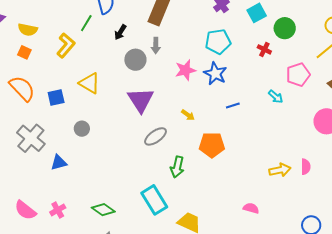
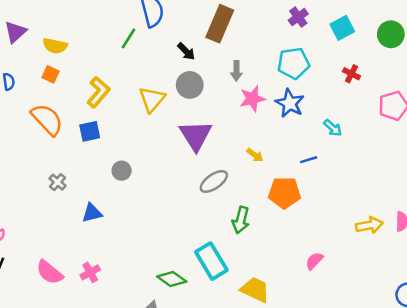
green circle: (285, 28) -> (391, 34), moved
black arrow: (120, 32) -> (186, 51), moved, turned -77
yellow L-shape: (66, 45) -> (98, 92), moved
gray arrow: (156, 46) -> (236, 71), moved
yellow triangle: (90, 83) -> (152, 99), moved, turned 40
cyan arrow: (276, 97) -> (333, 128), moved
blue line: (233, 105) -> (309, 160), moved
gray cross: (31, 138) -> (58, 182), size x0.5
pink semicircle: (251, 208) -> (314, 261), moved, turned -63
green diamond: (103, 210) -> (172, 279), moved

